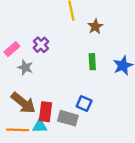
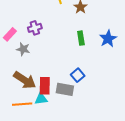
purple cross: (41, 45) -> (35, 28), turned 32
blue square: (84, 103) -> (78, 75), turned 32

